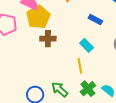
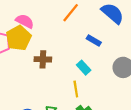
yellow pentagon: (38, 17) -> (19, 38), moved

